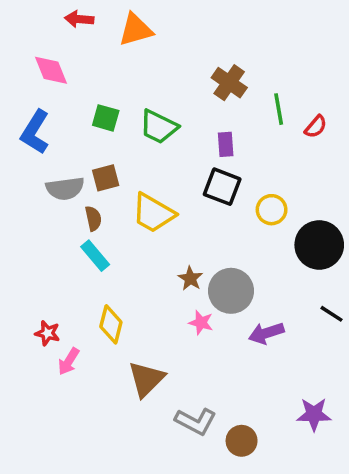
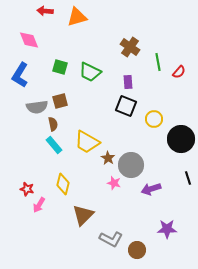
yellow trapezoid: (153, 213) -> (87, 142), moved
black line: (332, 314) -> (188, 178), turned 40
purple star: (314, 414) -> (167, 229), moved

